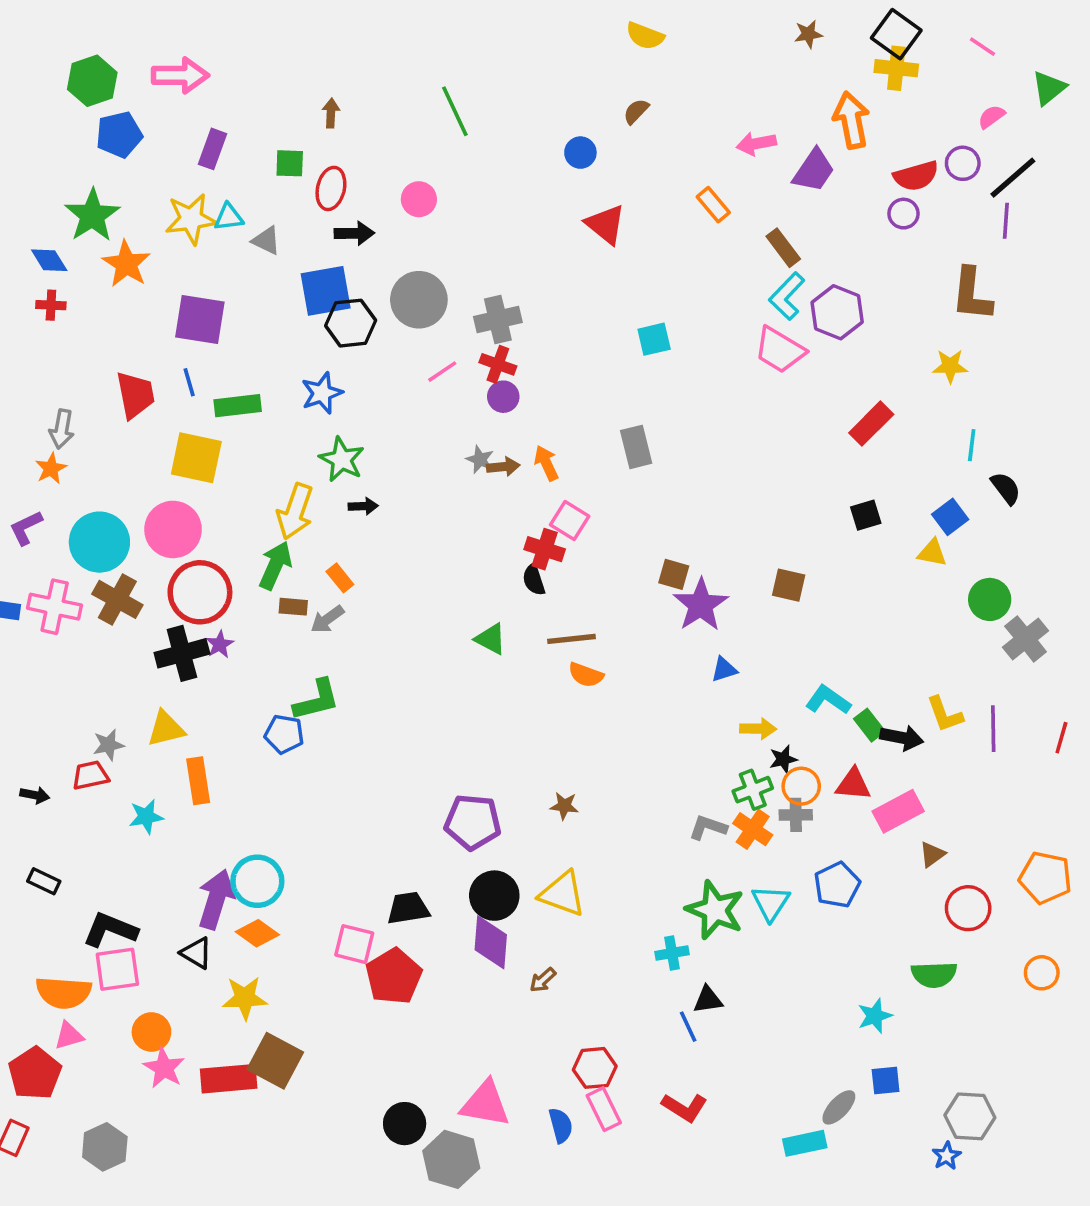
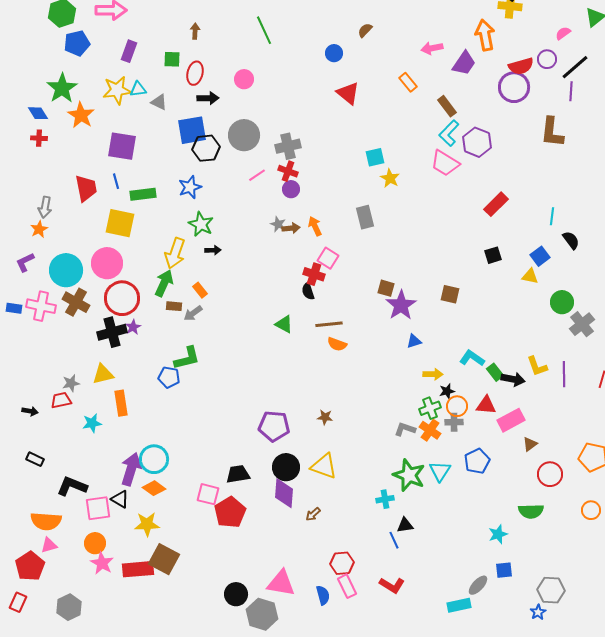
purple circle: (903, 214) -> (514, 87), size x1.8
yellow star: (950, 366) -> (390, 178), moved, turned 30
pink square: (117, 969) -> (98, 508), moved

